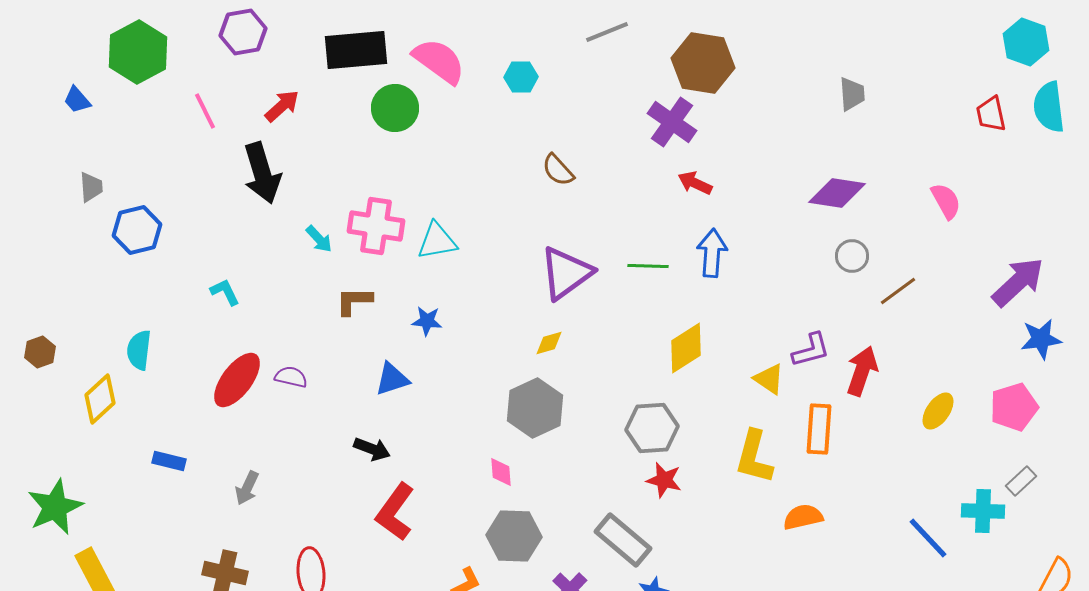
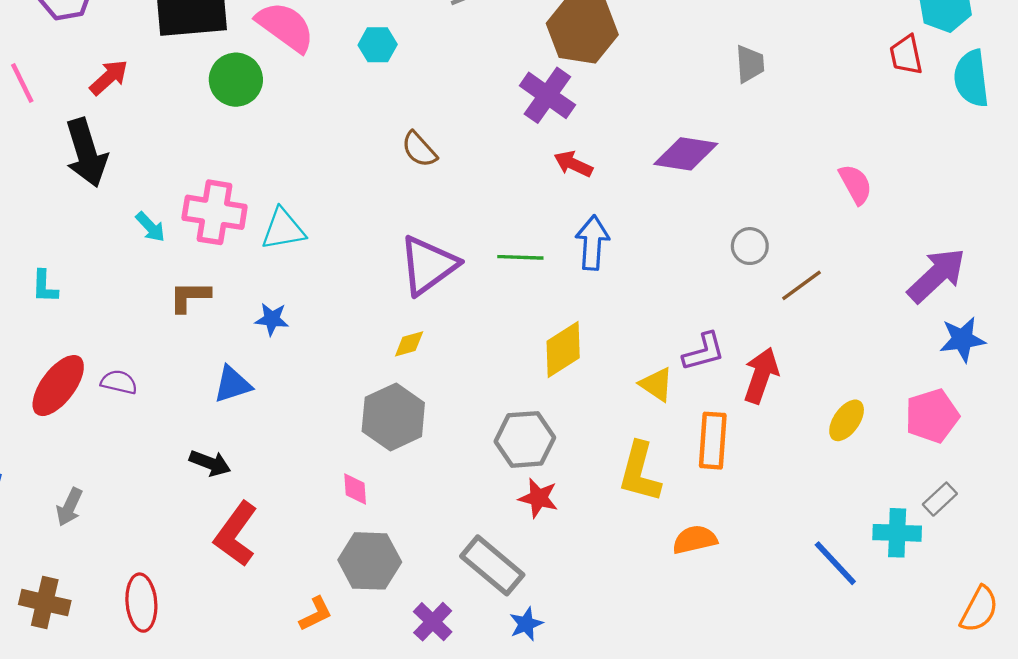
red trapezoid: (991, 114) -> (906, 55), moved
purple diamond: (837, 193) -> (686, 154), moved
cyan L-shape: (225, 292) -> (45, 287), turned -152

